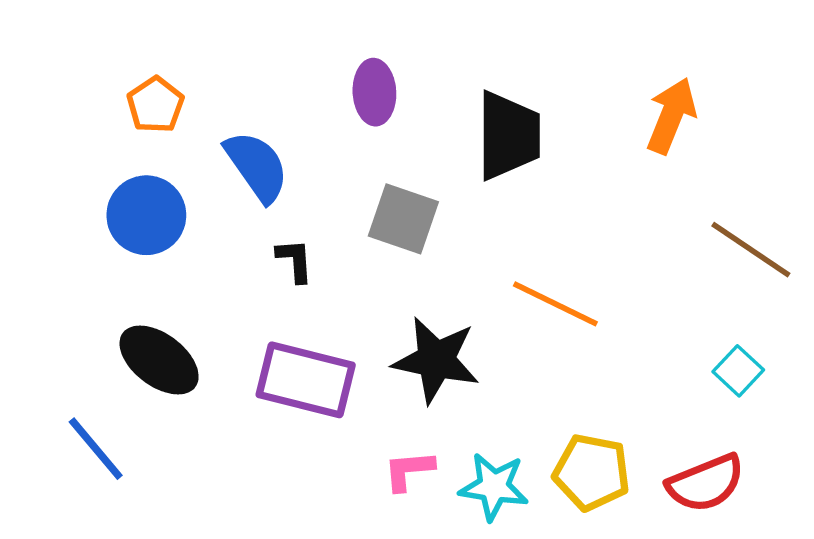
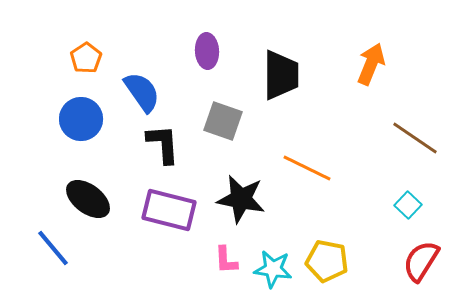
black L-shape: (295, 260) -> (163, 144), size x1.6
pink L-shape: (409, 470) -> (226, 260), turned -88
red semicircle: (706, 483) -> (421, 261), moved, turned 144

